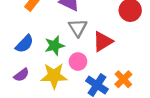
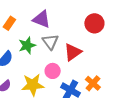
green star: (54, 46) -> (27, 45), moved

